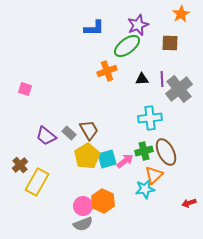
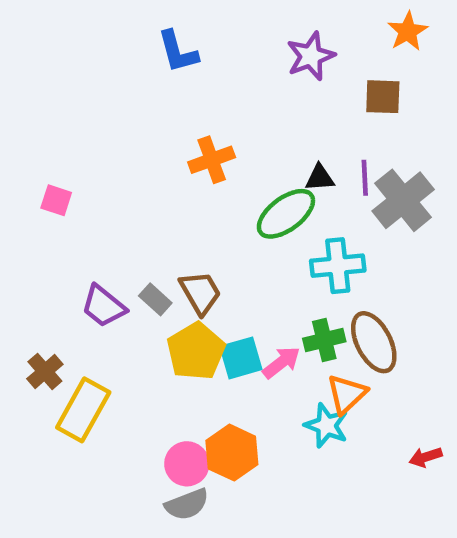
blue L-shape: (94, 28) -> (178, 52), moved, turned 75
green ellipse: (127, 46) -> (286, 214), moved
orange cross: (107, 71) -> (212, 160), moved
cyan star: (145, 189) -> (326, 426), turned 30

